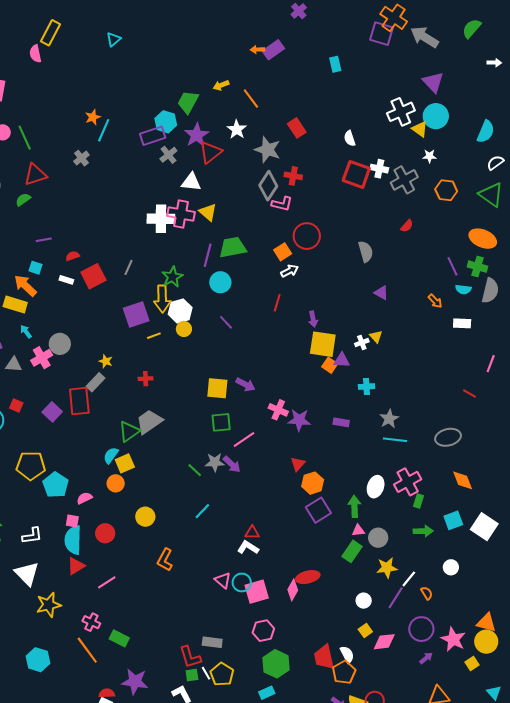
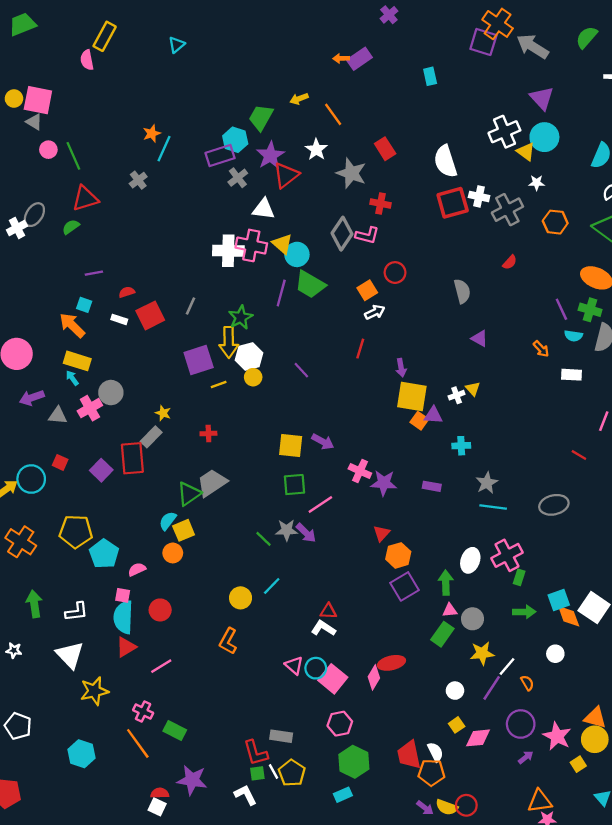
white semicircle: (350, 138) -> (445, 161), size x1.8
red square: (356, 174) -> (453, 203), turned -36
gray diamond: (268, 186) -> (342, 234), moved
red circle: (307, 236) -> (395, 273), size x0.7
green trapezoid: (233, 247) -> (310, 284), turned -140
cyan circle: (220, 282) -> (297, 254), moved
yellow rectangle: (15, 304) -> (77, 361), moved
orange diamond: (463, 480) -> (569, 616), moved
yellow circle: (145, 517) -> (241, 598), moved
pink square: (257, 592) -> (333, 679), turned -35
orange pentagon: (344, 672) -> (431, 772), turned 30

